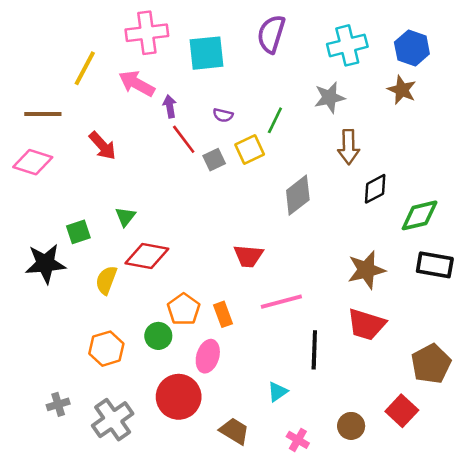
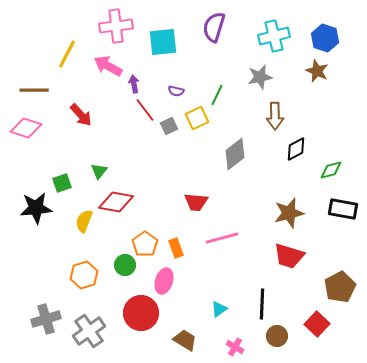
green diamond: (420, 215) -> (331, 170), size x0.7
black line: (314, 350) -> (262, 304), moved
gray cross: (58, 404) -> (46, 319), size x1.6

